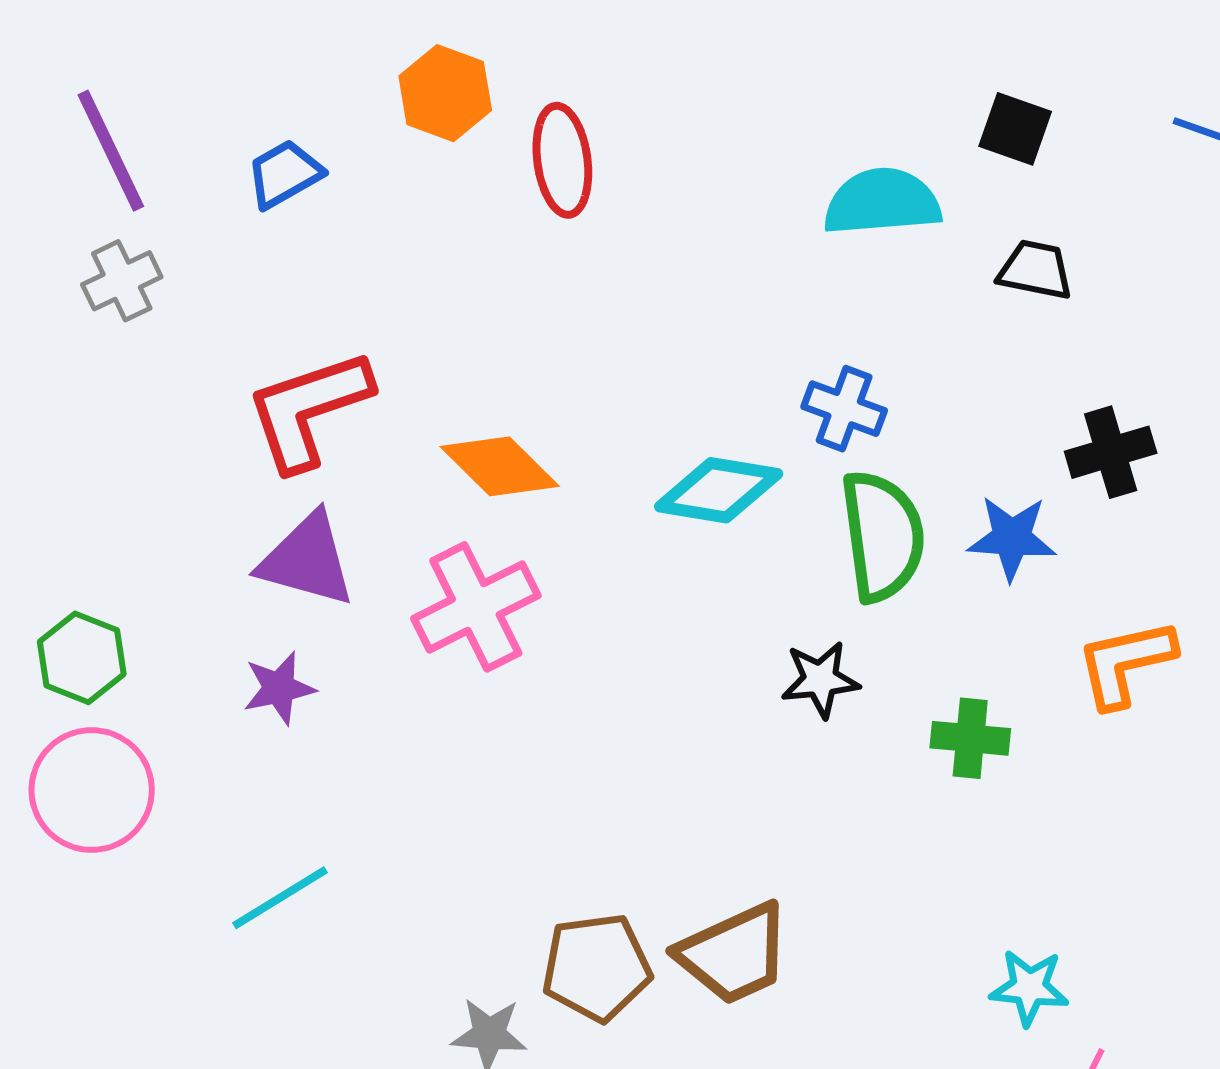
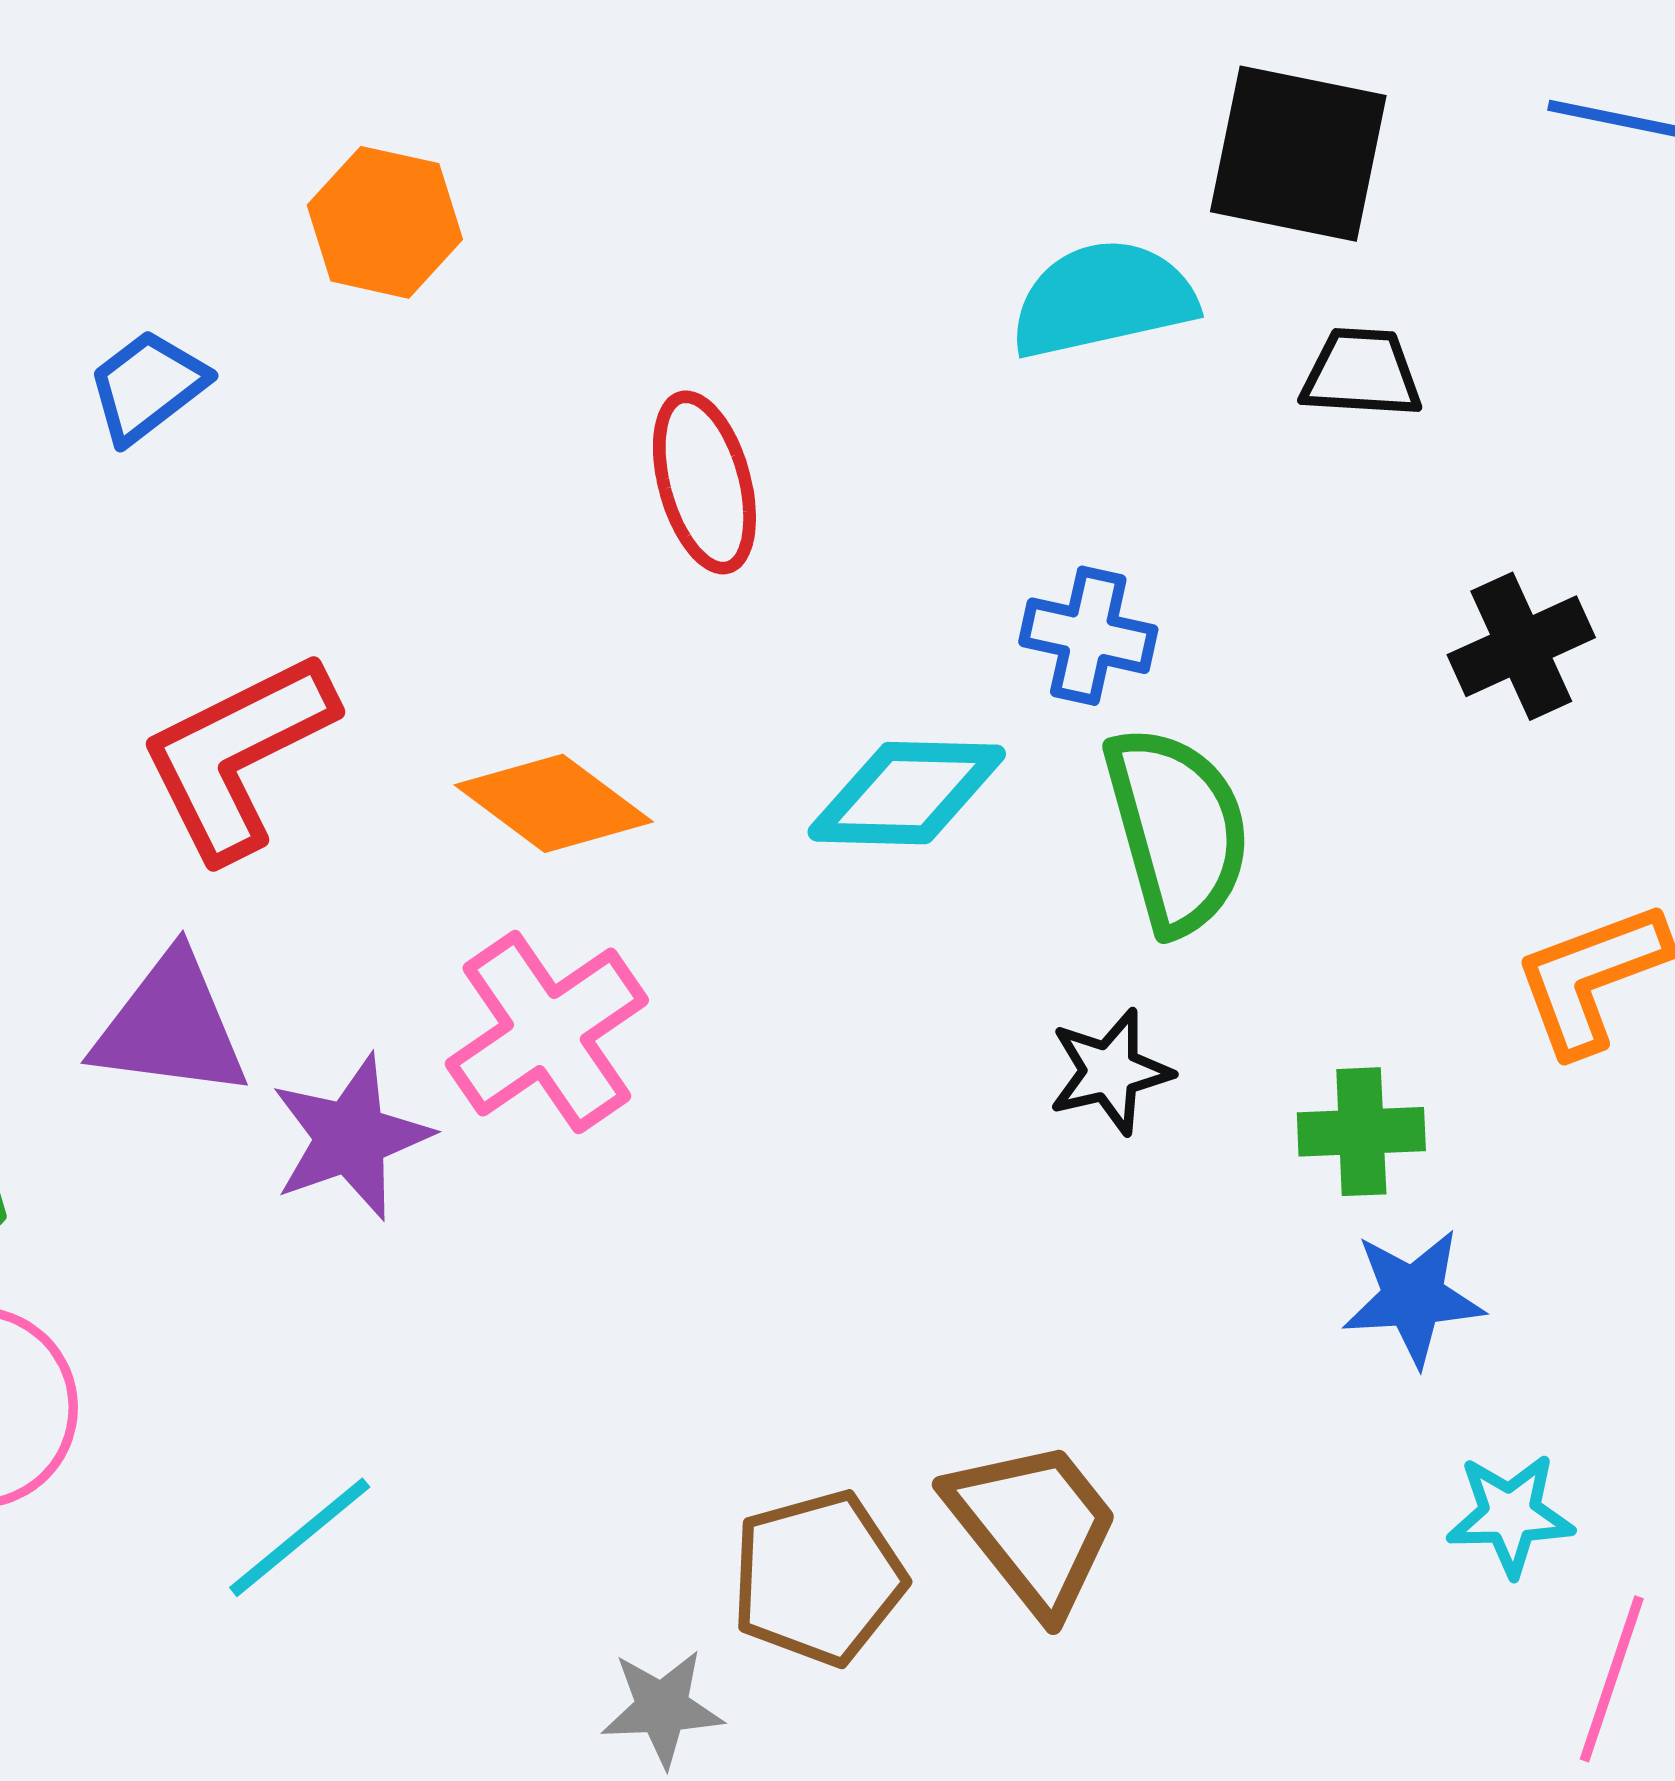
black square: (1015, 129) -> (1298, 154), size x1.6
red ellipse: (562, 160) -> (704, 482), moved
blue star: (1012, 538) -> (1413, 1297), moved
purple triangle: (307, 560) -> (170, 1026), moved
purple star: (279, 688) -> (351, 1137), moved, size x1.4
brown trapezoid: (734, 954) -> (1033, 1526), turned -96

